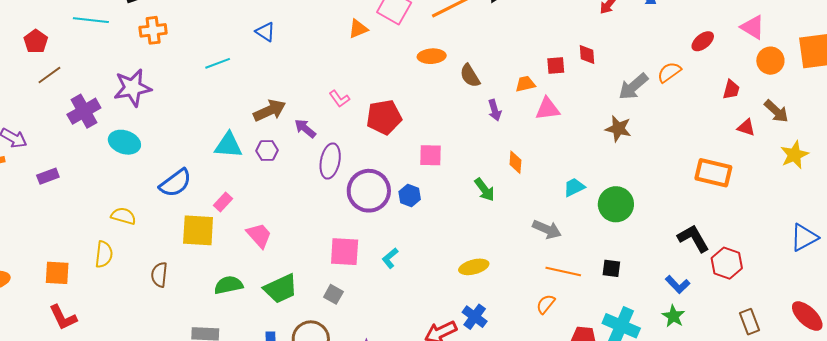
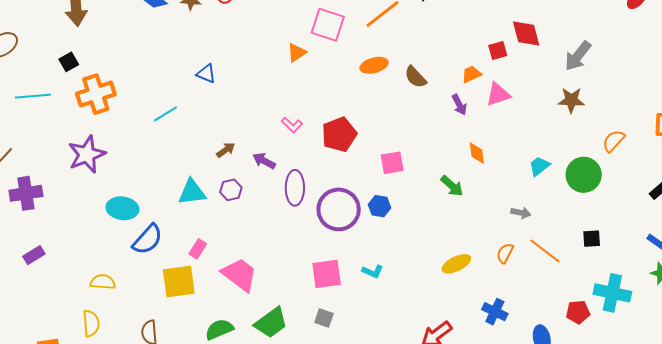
orange cross: (153, 30) -> (96, 94), size x1.4
red diamond: (587, 55) -> (526, 34), size x1.5
orange semicircle: (669, 72) -> (614, 141), moved
brown arrow: (270, 110) -> (226, 150), size x0.6
purple arrow: (495, 110) -> (459, 105), moved
purple cross: (84, 111) -> (26, 193), moved, turned 32
cyan ellipse: (124, 142) -> (122, 208), moved
purple rectangle: (48, 176) -> (34, 255), moved
gray arrow: (547, 229) -> (521, 213), size x0.7
pink trapezoid: (259, 235) -> (240, 275), size x1.4
cyan L-shape: (390, 258) -> (373, 271), turned -105
orange line: (563, 272) -> (545, 251), turned 36
orange semicircle: (546, 304) -> (505, 253), moved
blue cross: (475, 317) -> (495, 312), moved

